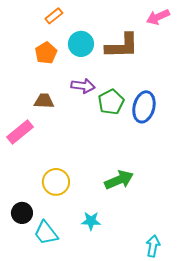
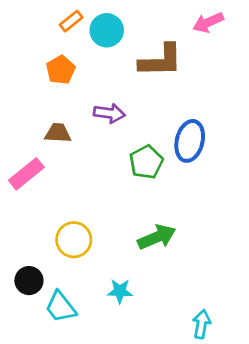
cyan circle: (81, 44) -> (107, 30), moved
green pentagon: (111, 102) -> (146, 162), moved

